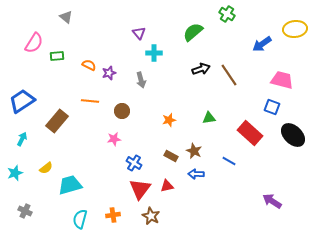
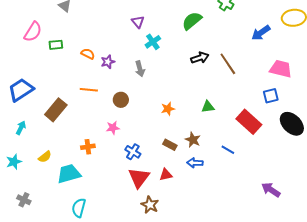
cyan cross: (154, 53) -> (153, 42), turned -35
blue square: (272, 107) -> (271, 96), turned -35
orange cross: (113, 215) -> (88, 147), moved

